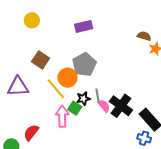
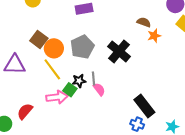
orange circle: (68, 78) -> (54, 48), moved
black cross: (121, 106) -> (119, 51), moved
pink arrow: (62, 116) -> (57, 97), turned 80

